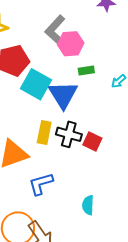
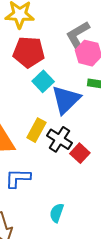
cyan square: (36, 84) -> (43, 81), size x0.7

